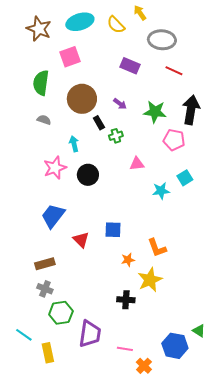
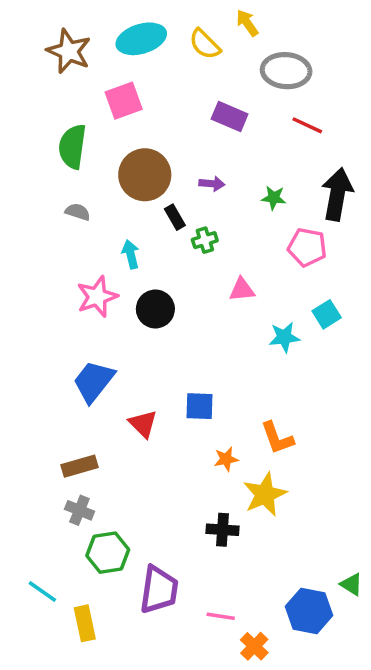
purple arrow: (120, 104) -> (212, 184), turned -32
green star: (155, 112) -> (274, 198), size x0.6

